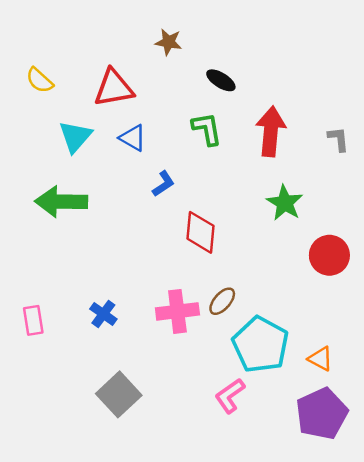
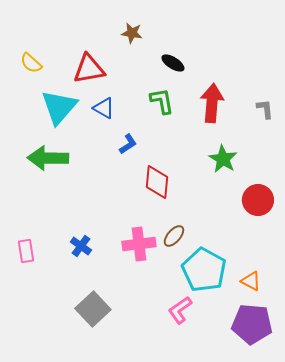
cyan triangle: (75, 137) -> (59, 107), size x1.4
purple pentagon: (322, 414) -> (252, 324), turned 30

